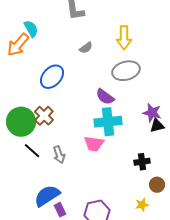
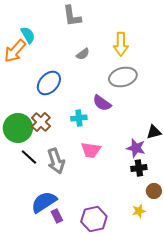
purple star: (152, 113) -> (136, 148), moved
cyan cross: (108, 122) -> (79, 118), moved, size x0.6
gray arrow: (59, 155) -> (56, 161), size x1.4

